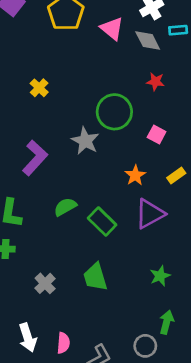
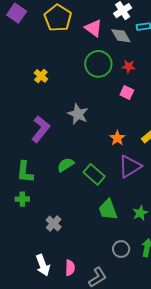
green circle: (114, 112) -> (98, 64), moved
pink square: (157, 134) -> (127, 92), moved
green trapezoid: (95, 277) -> (108, 210), moved
gray circle: (145, 346) -> (121, 249), moved

